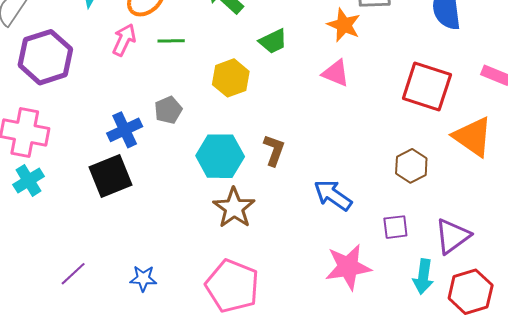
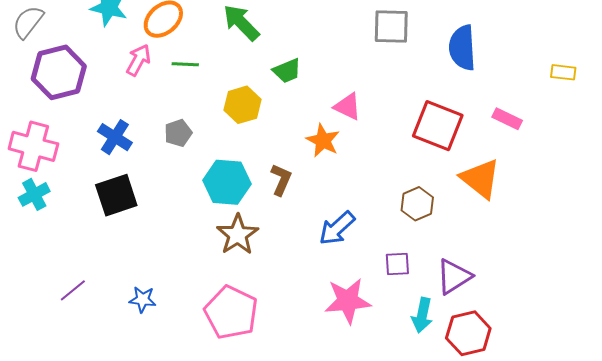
orange star: (344, 25) -> (323, 140), moved
blue cross: (125, 130) -> (115, 137), moved, turned -36
blue arrow: (333, 195) -> (337, 228), turned -81

